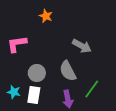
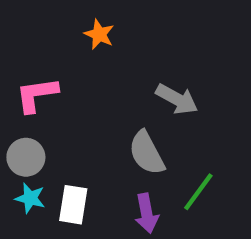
gray circle: (37, 73) -> (26, 157), moved

